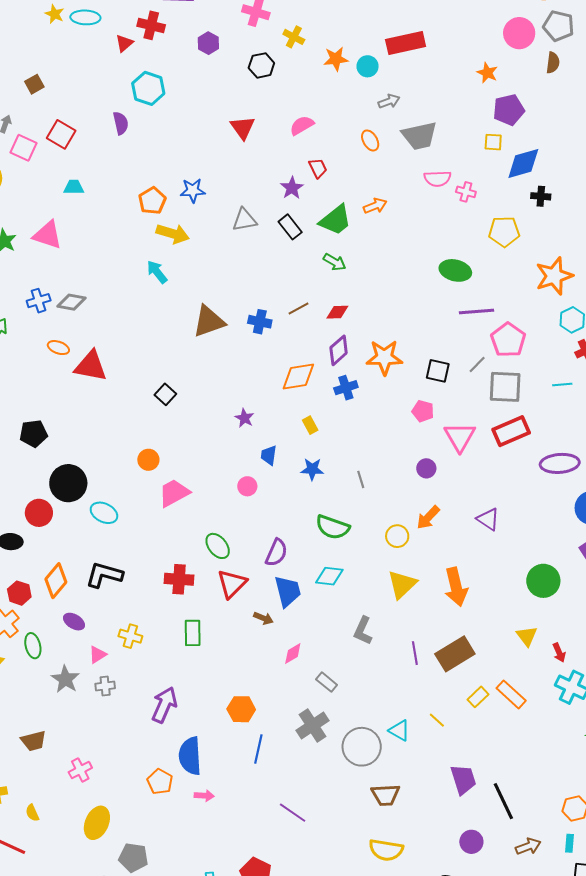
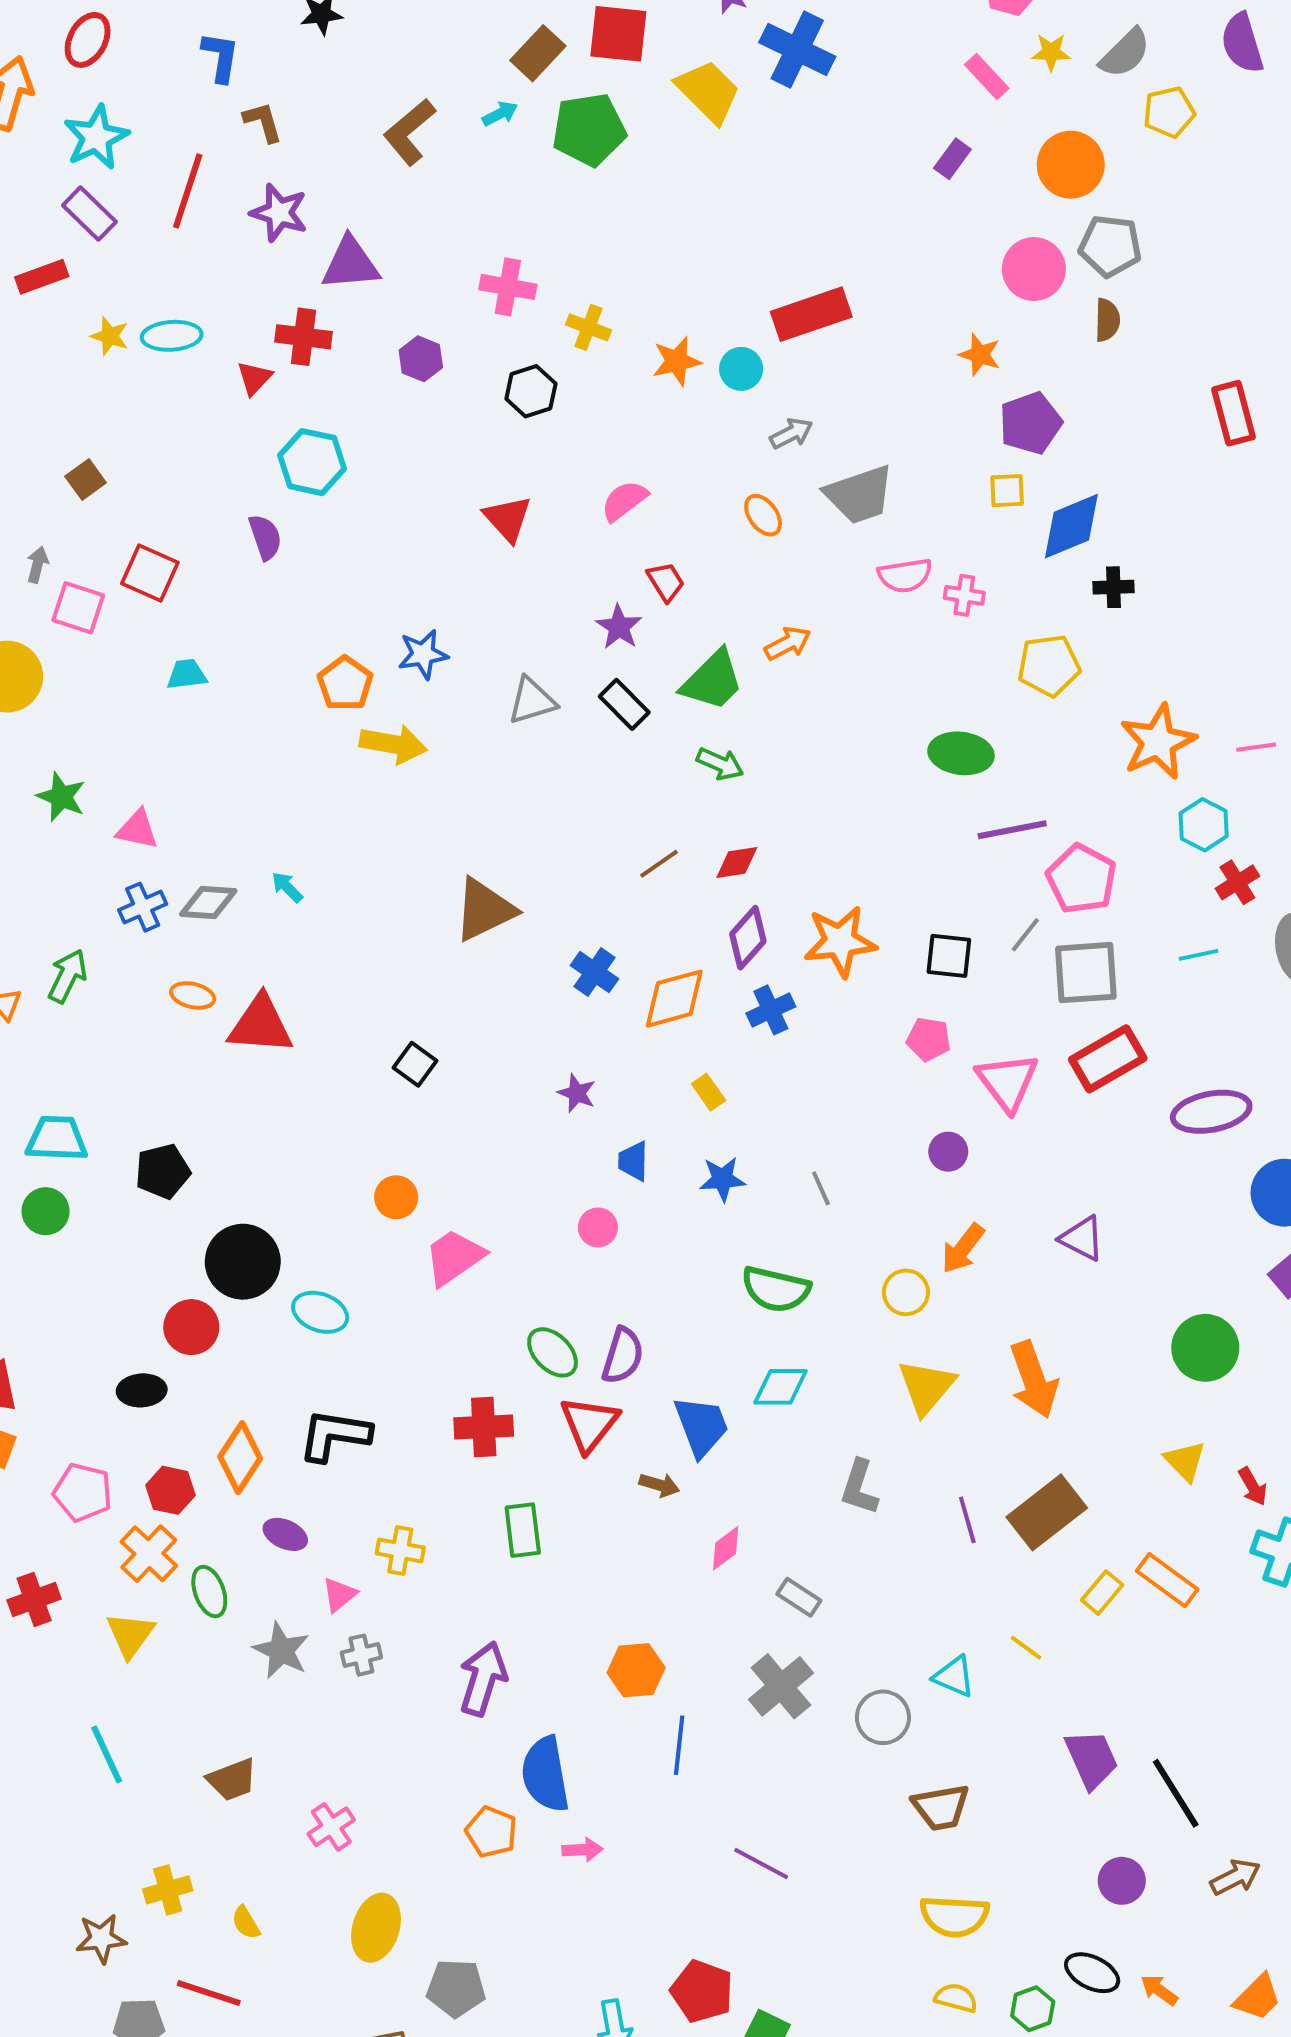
pink triangle: (48, 235) -> (137, 829), moved, size x0.7
cyan arrow: (157, 272) -> (287, 887), moved, size x0.7
blue cross: (260, 322) -> (594, 972), moved, turned 30
purple semicircle: (276, 553) -> (623, 1356), moved
gray circle: (362, 747) -> (883, 1717), size x0.7

